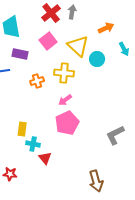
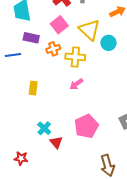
orange cross: (37, 81) -> (53, 49), moved
pink pentagon: (67, 123) -> (86, 126), moved
yellow rectangle: (22, 129) -> (33, 88), moved
cyan cross: (33, 144) -> (44, 128), turned 32

